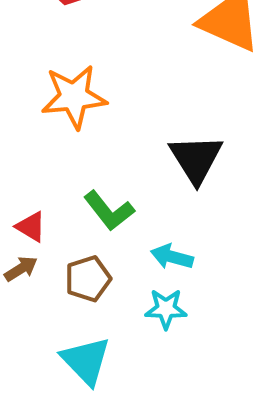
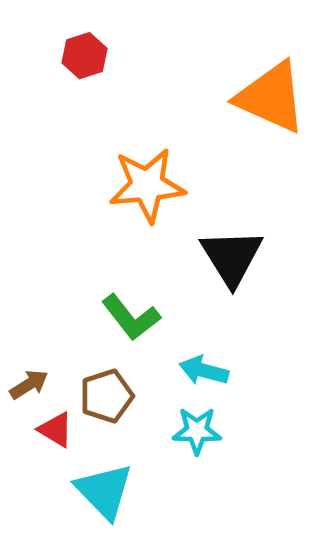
orange star: (74, 97) -> (147, 185), moved
red triangle: (31, 227) -> (56, 430), moved

